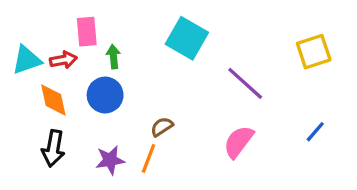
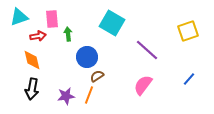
cyan triangle: (27, 60) -> (19, 17), moved
blue circle: (105, 95) -> (87, 57), moved

